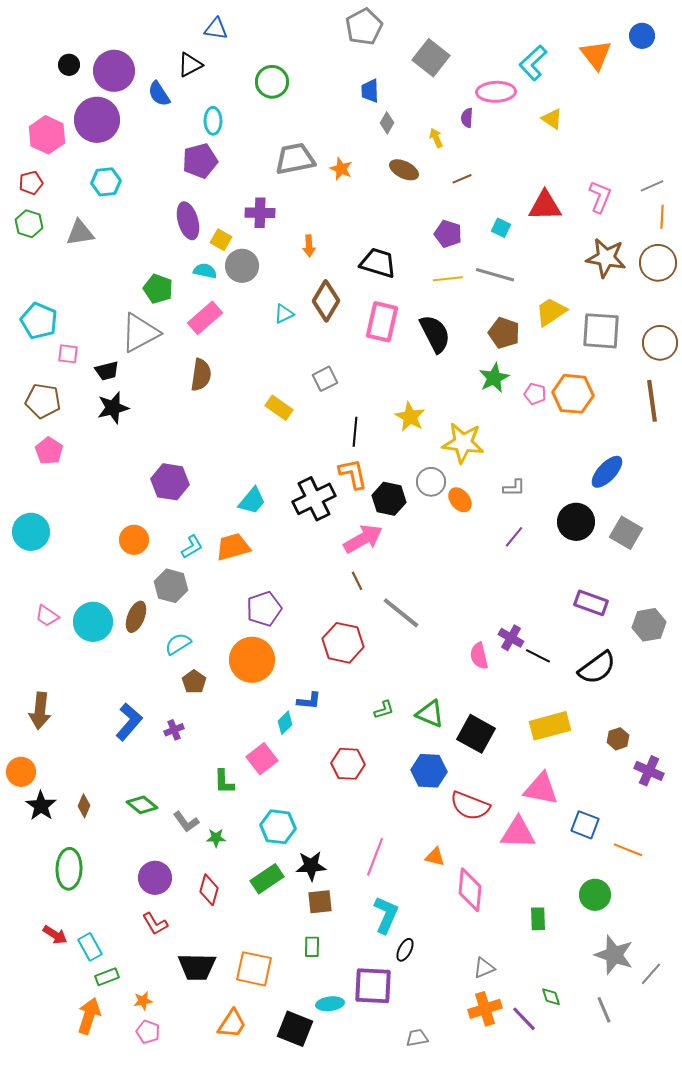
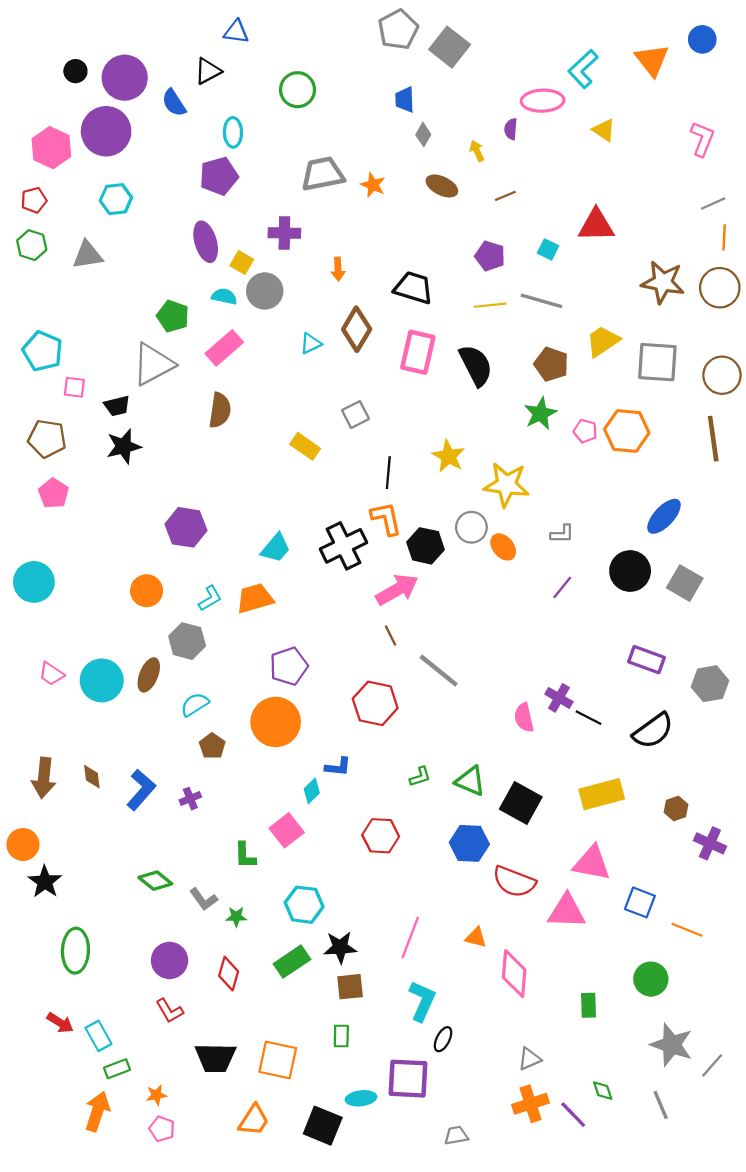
gray square: (431, 58) -> (450, 47), moved
pink L-shape: (600, 197) -> (702, 139), moved
brown diamond: (84, 806) -> (92, 777), moved, turned -30

